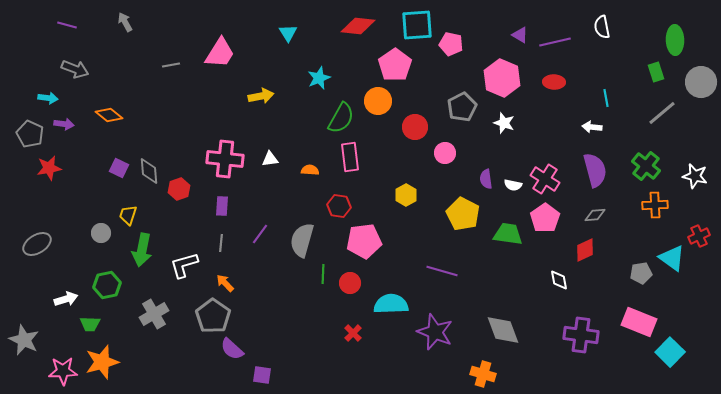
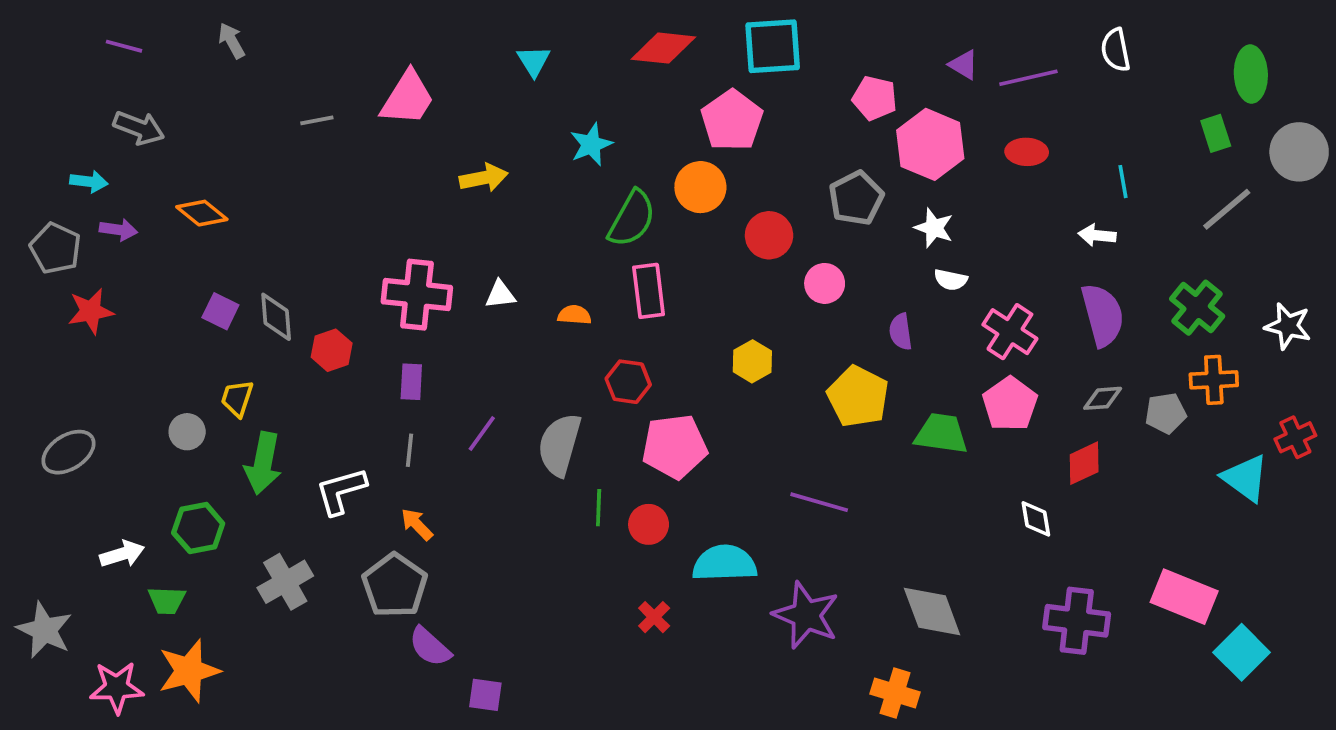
pink pentagon: (451, 44) -> (875, 98), moved
white semicircle: (513, 185) -> (951, 280), moved
gray pentagon: (641, 273) -> (1166, 413), moved

